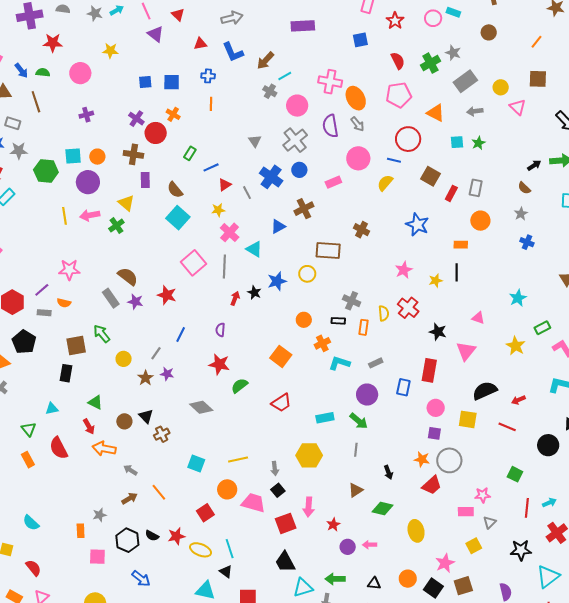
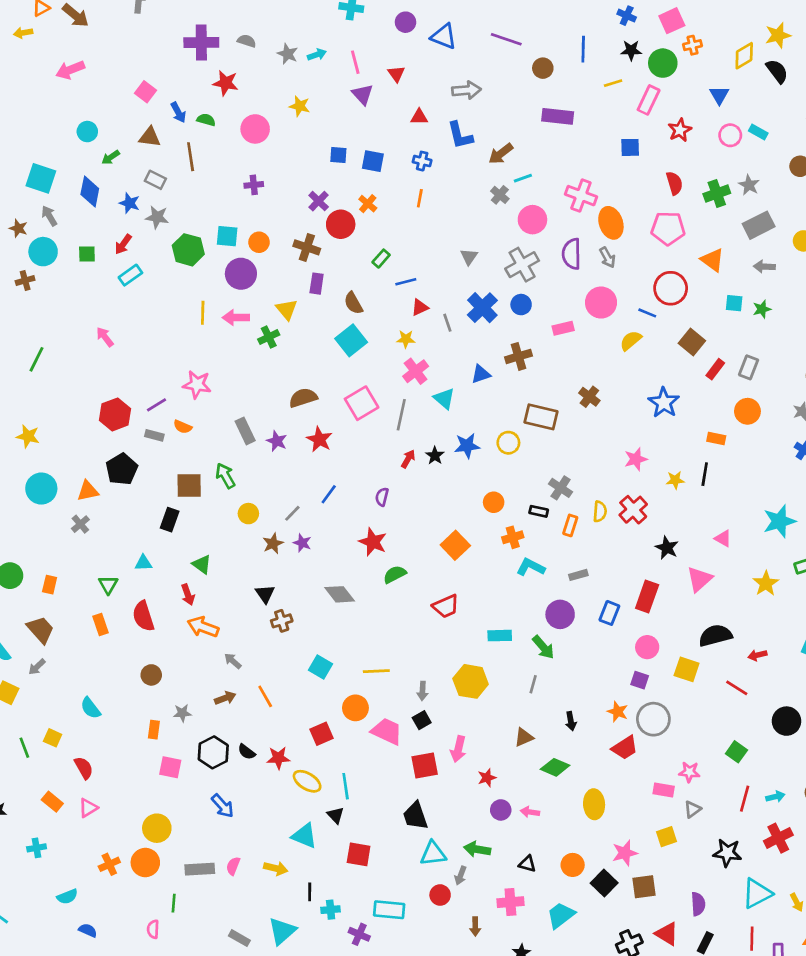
brown semicircle: (128, 276) -> (303, 398), moved, turned -65
cyan star: (518, 298) -> (779, 521), size x1.4
brown circle: (124, 421) -> (151, 675), moved

